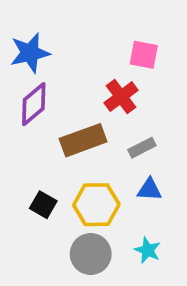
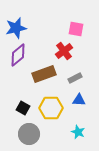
gray circle: (91, 254) -> (29, 134), moved

